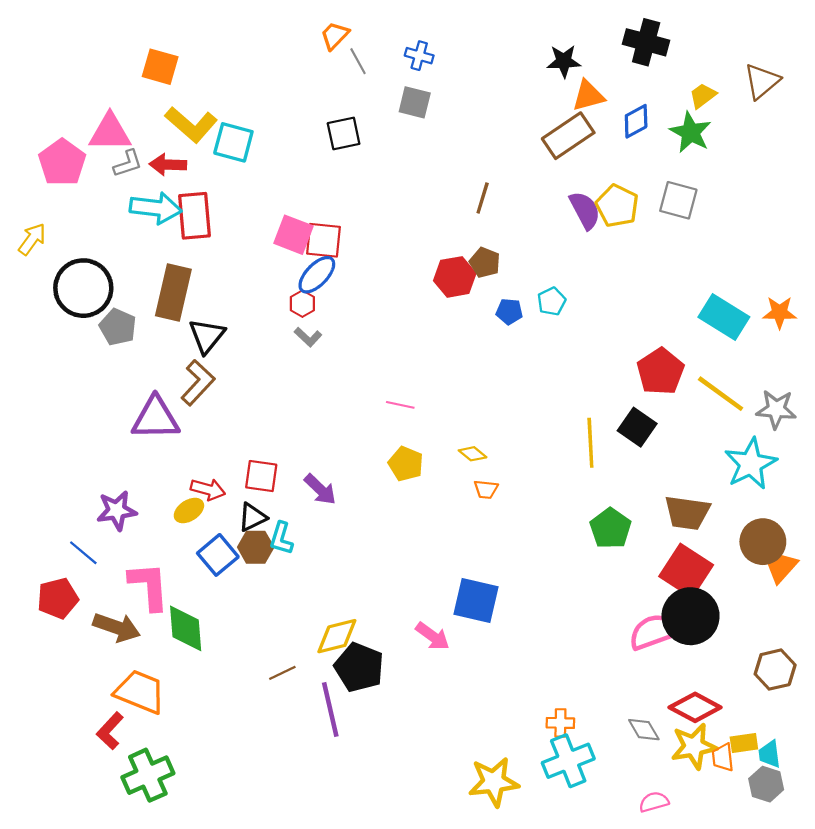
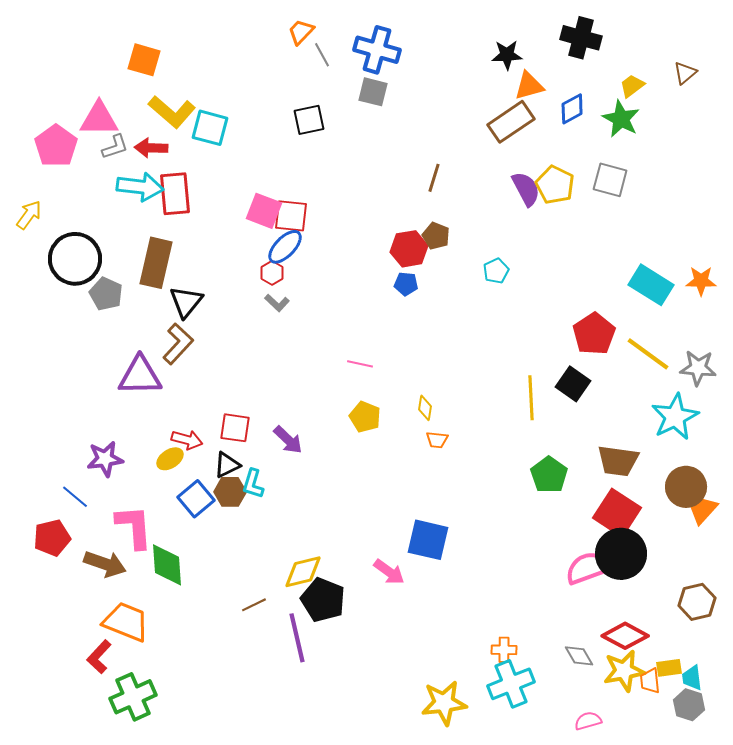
blue cross: (419, 56) -> (377, 50), size x1.8
brown triangle: (762, 81) -> (685, 73), size x0.7
blue pentagon: (509, 311) -> (406, 284), moved
yellow diamond: (473, 454) -> (425, 408), turned 60

